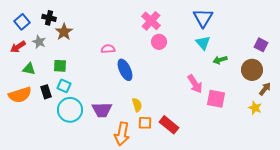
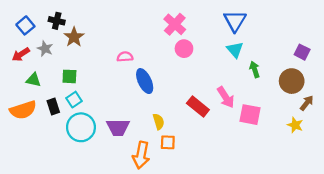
green arrow: (220, 60) -> (255, 69), turned 88
cyan square: (64, 86) -> (74, 100), turned 32
red rectangle: (169, 125) -> (198, 106), moved

